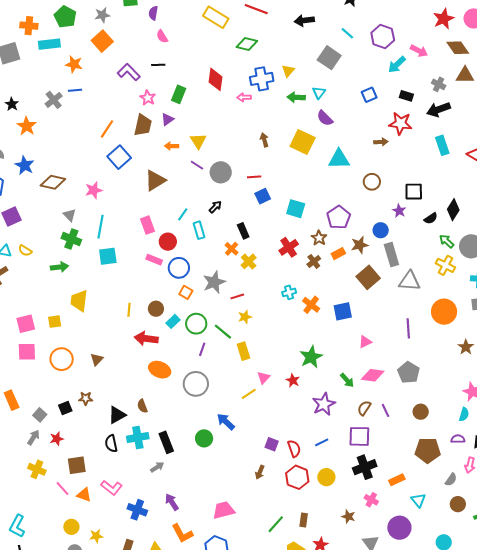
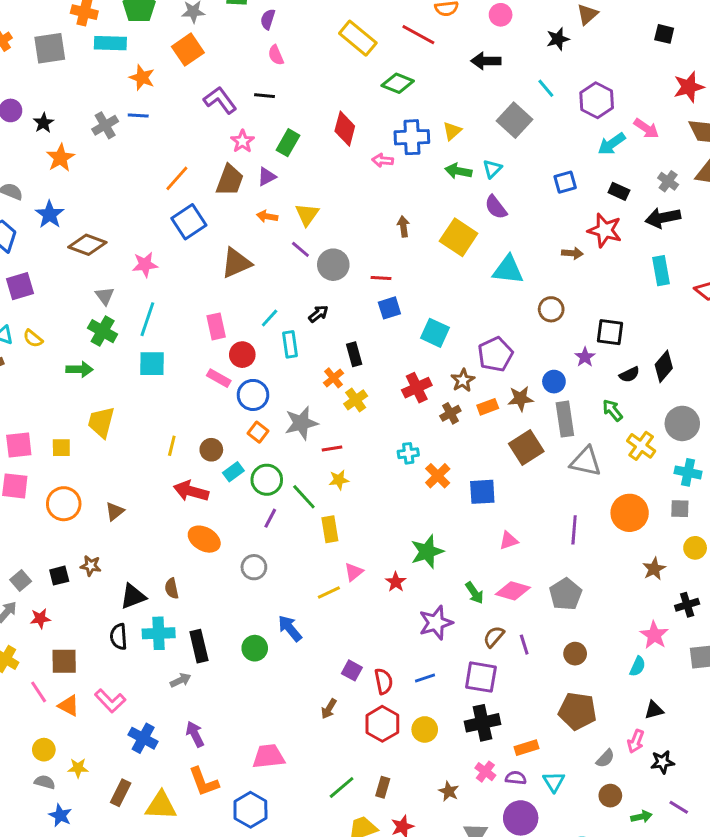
green arrow: (447, 241) -> (612, 410), moved
gray circle: (196, 384) -> (254, 567), size x0.7
purple semicircle: (458, 439) -> (516, 778), moved

